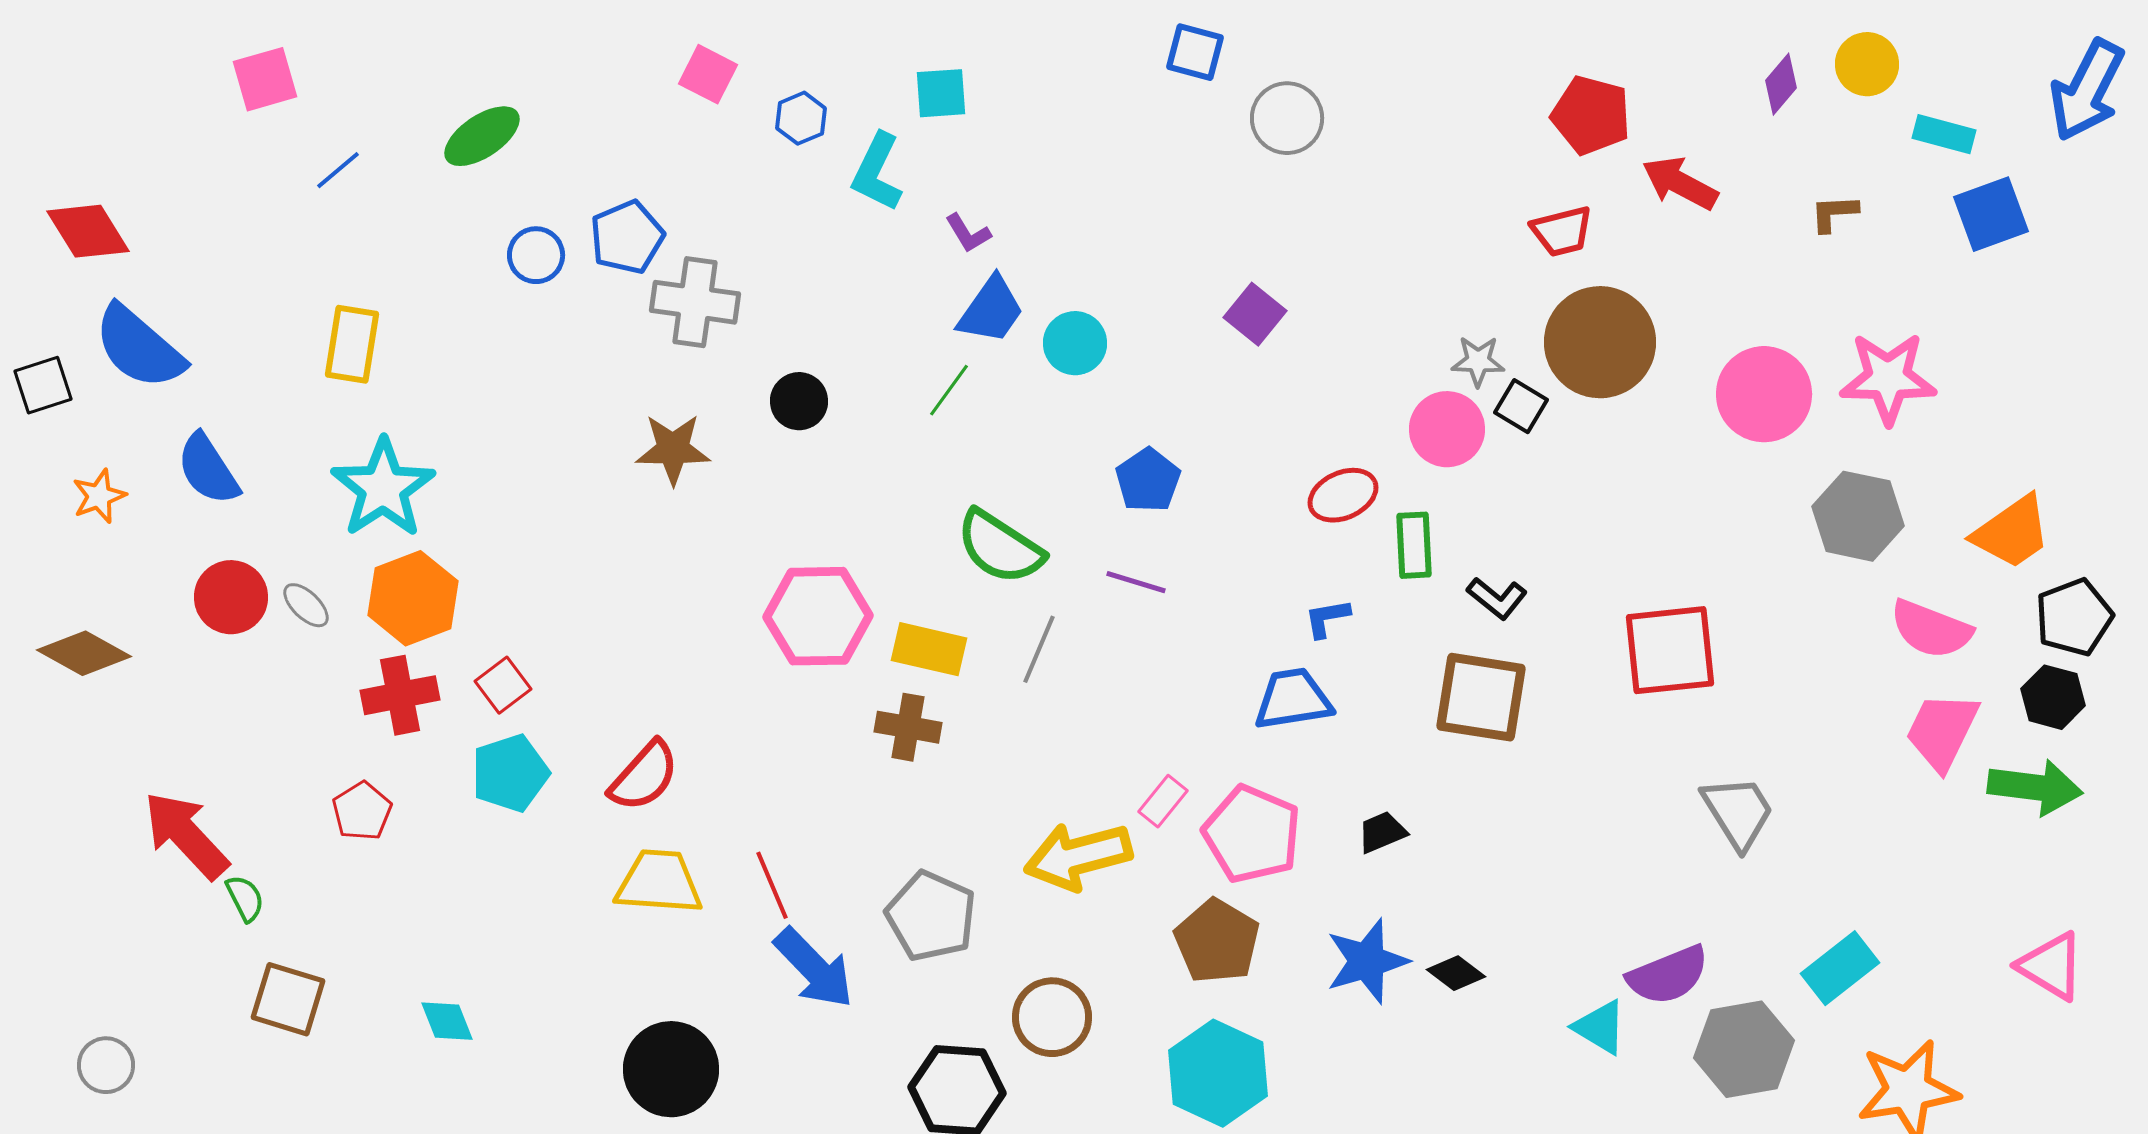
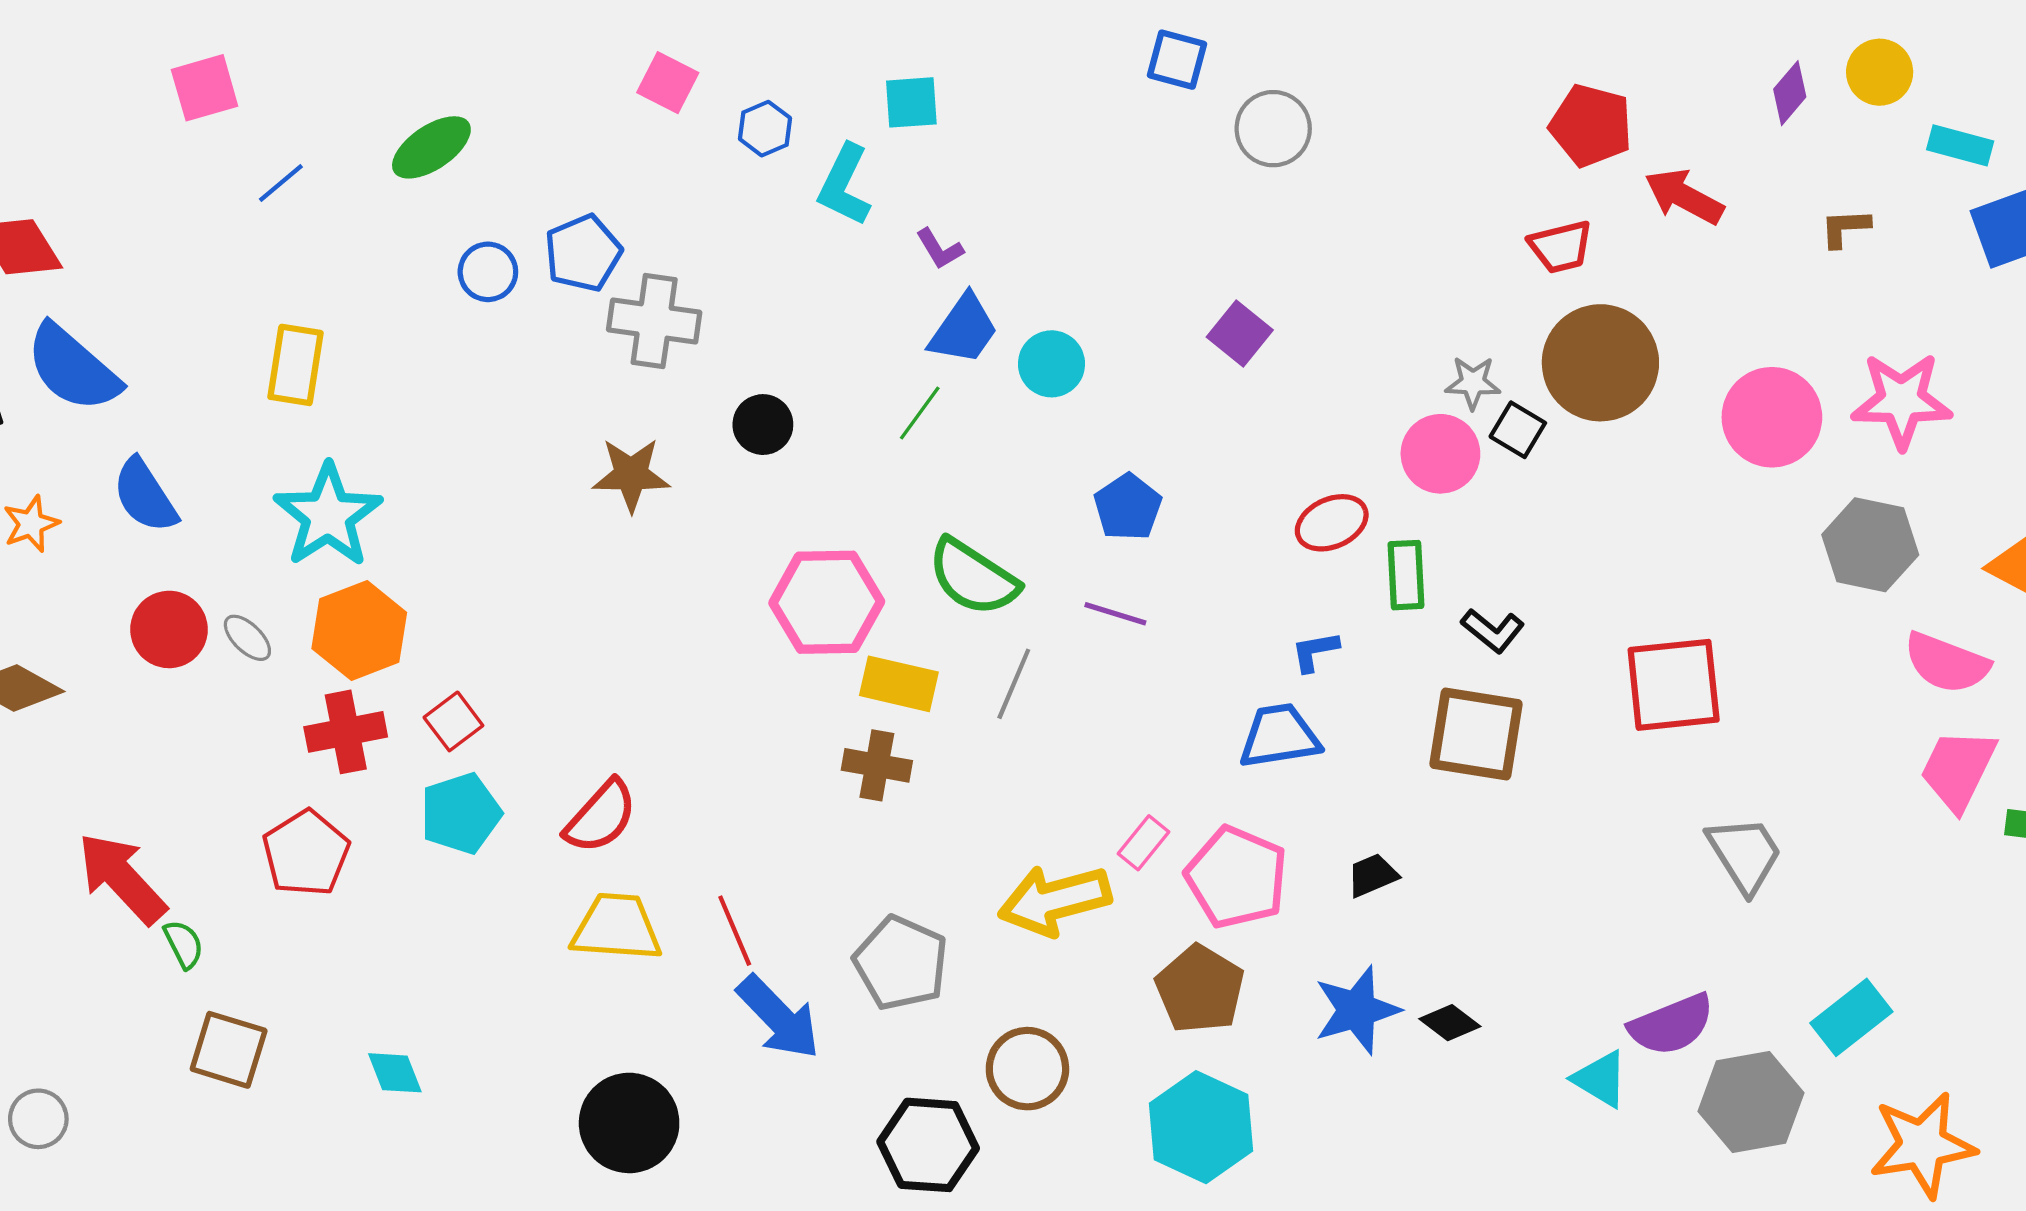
pink hexagon: (818, 616) -> (827, 602), moved
red pentagon: (362, 811) -> (306, 853), size x1.4

